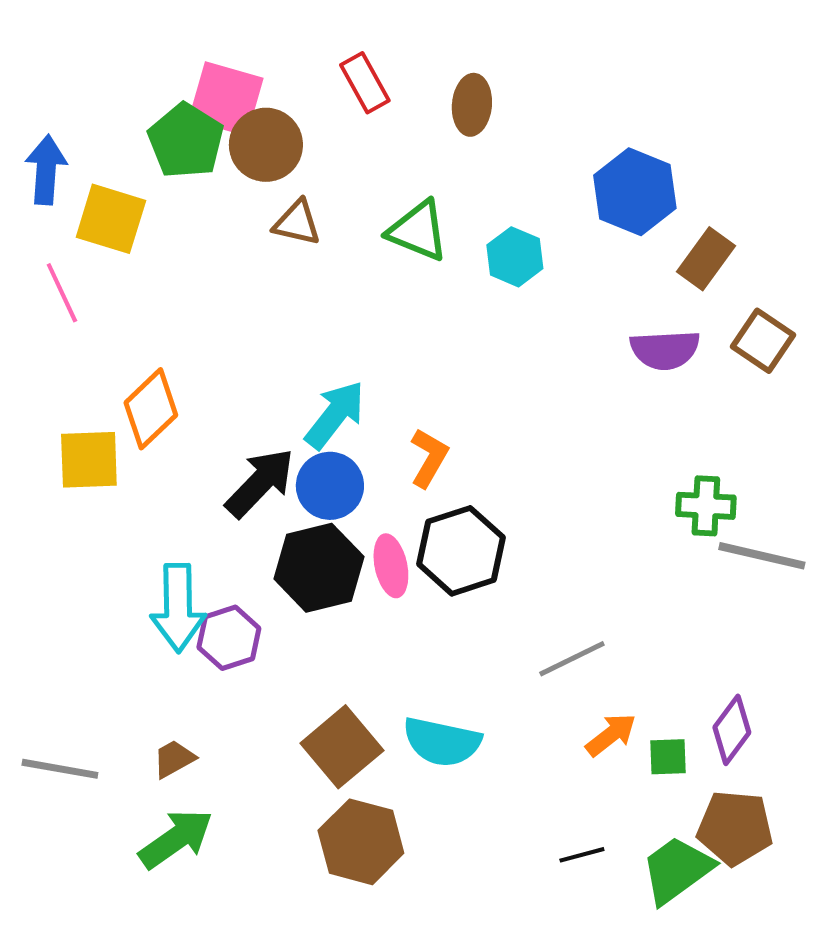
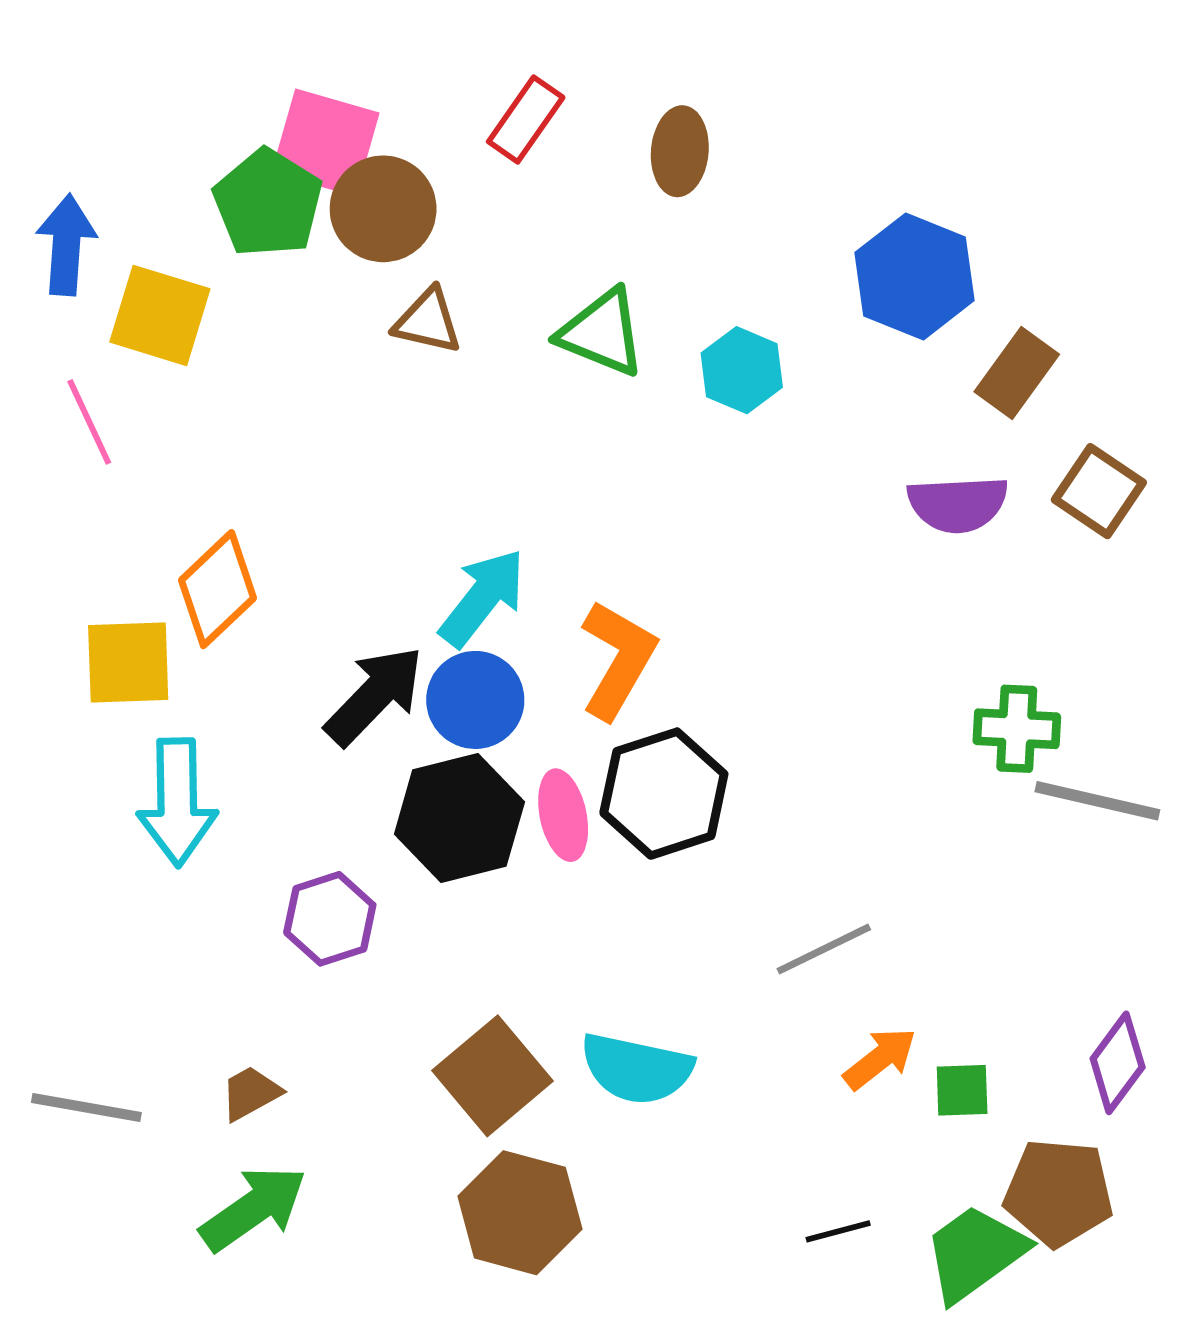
red rectangle: (365, 83) -> (526, 120), turned 64
orange L-shape: (429, 458) -> (618, 660), size x1.4
cyan arrow: (178, 608) -> (177, 802), moved
purple diamond: (732, 730) -> (1118, 1063), moved

